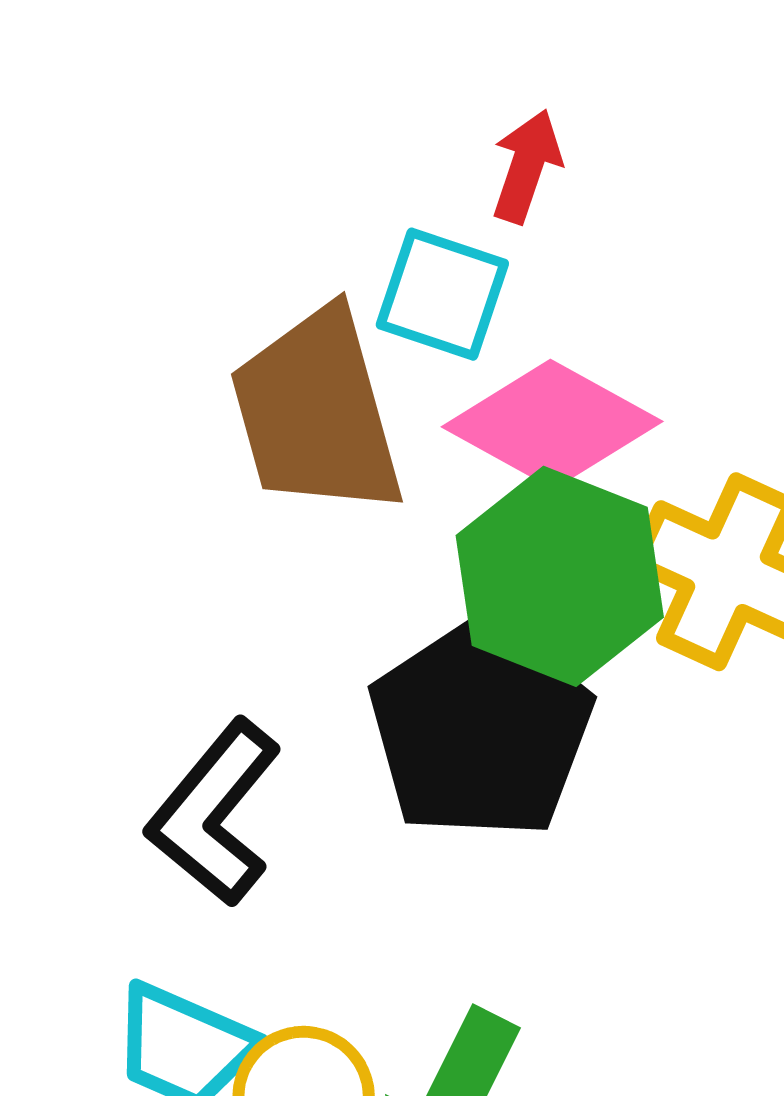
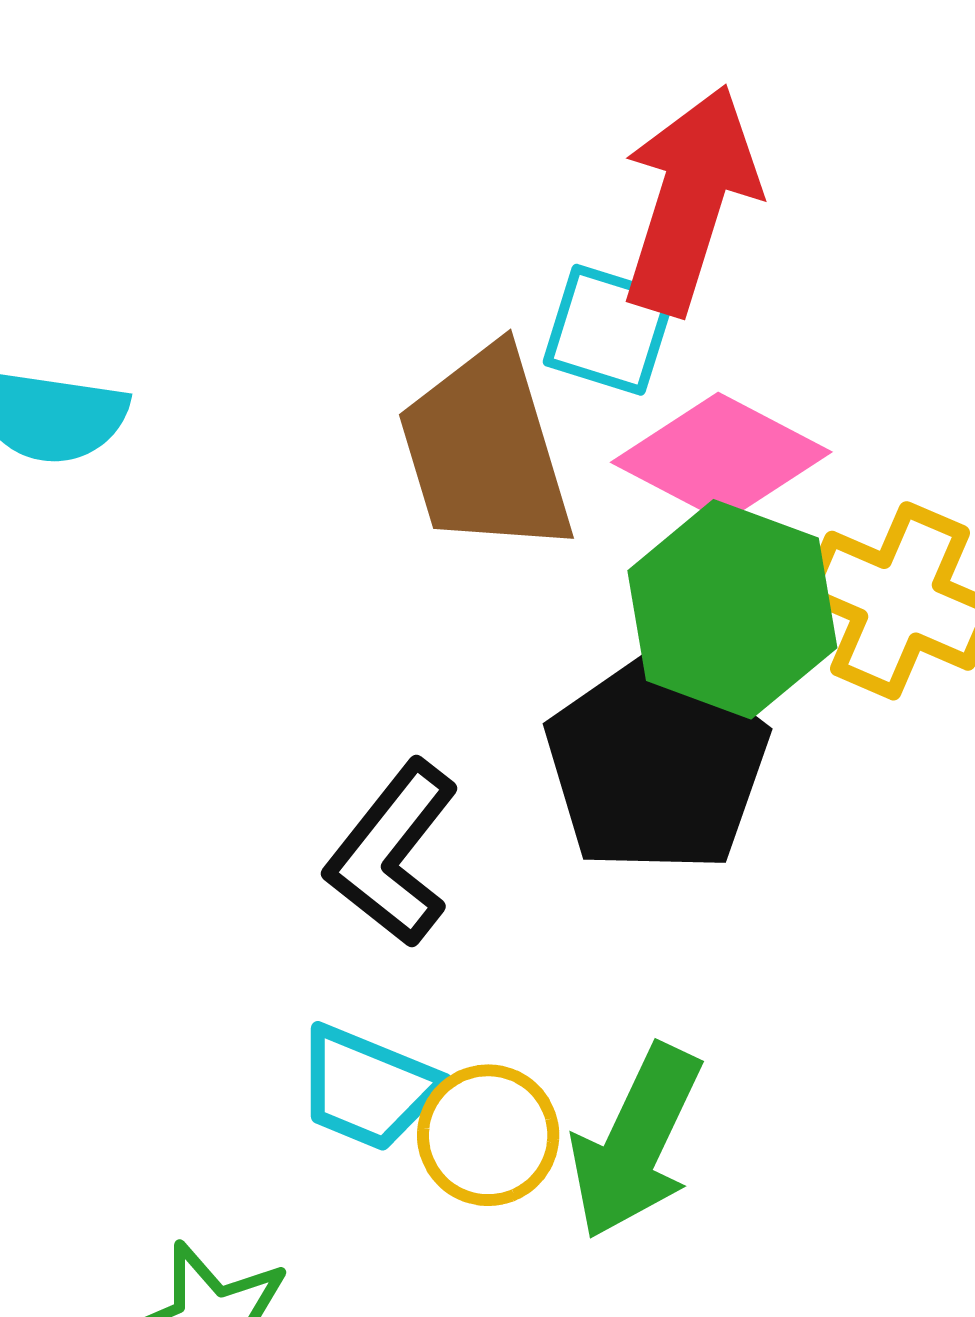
red arrow: (527, 166) -> (690, 200), size x2.0

